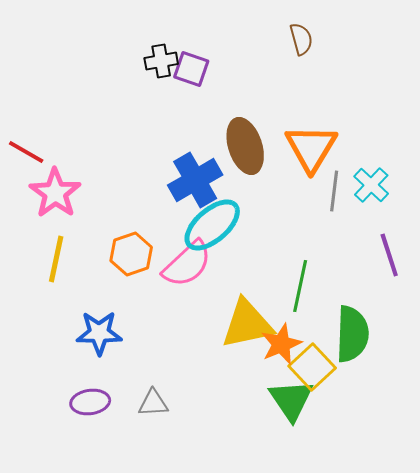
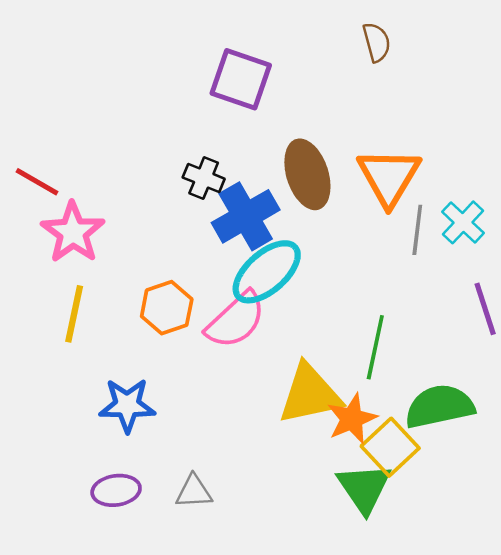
black cross: (161, 61) -> (204, 178), moved, turned 32
purple square: (191, 69) -> (241, 79), size x1.4
green semicircle: (352, 334) -> (440, 406), turned -104

